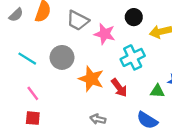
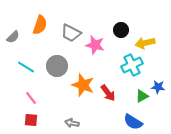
gray semicircle: (16, 15) -> (13, 37), moved
cyan cross: (133, 57) -> (132, 65), moved
green triangle: (157, 91) -> (142, 96), turned -32
gray arrow: (98, 119) -> (72, 123), moved

